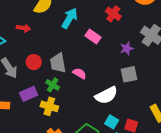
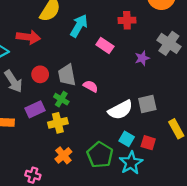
red cross: (113, 14) -> (127, 20), turned -35
red arrow: (23, 28) -> (28, 37), size x1.5
gray square: (129, 74) -> (147, 104), moved
yellow cross: (49, 106) -> (58, 123), turned -30

